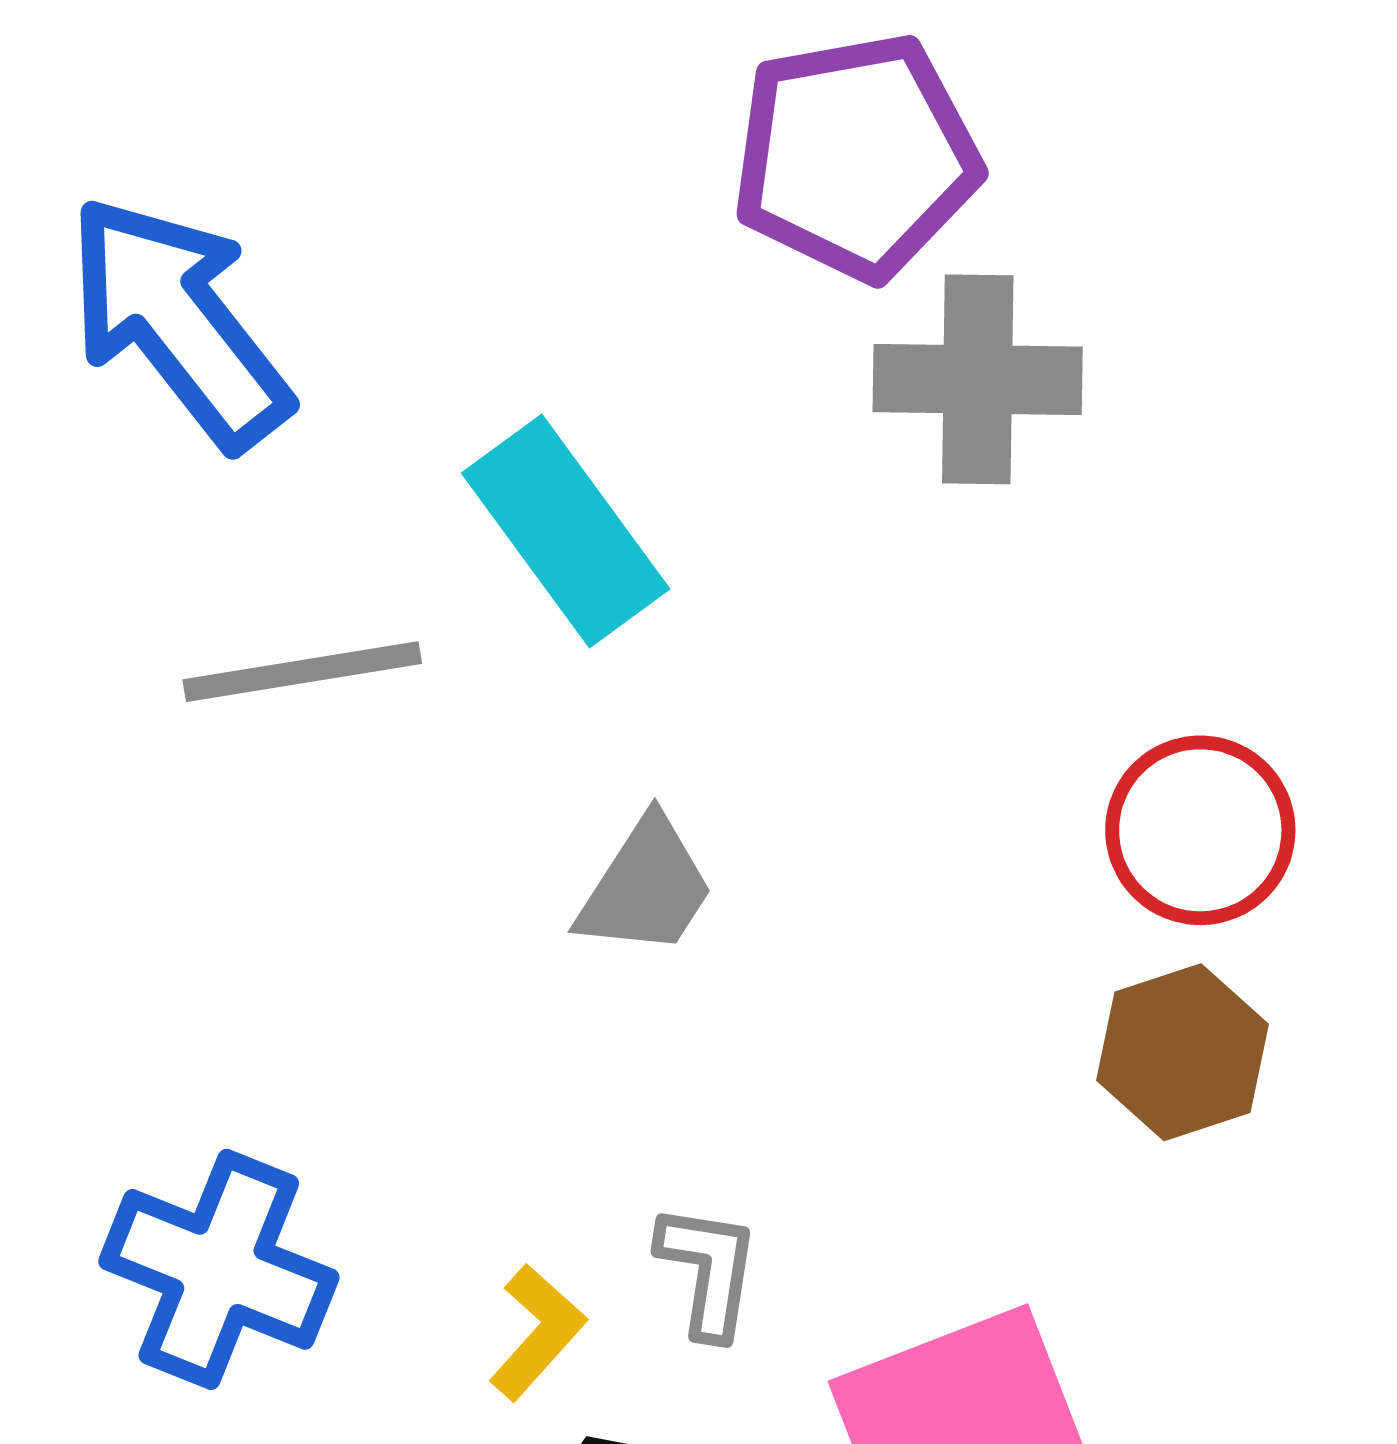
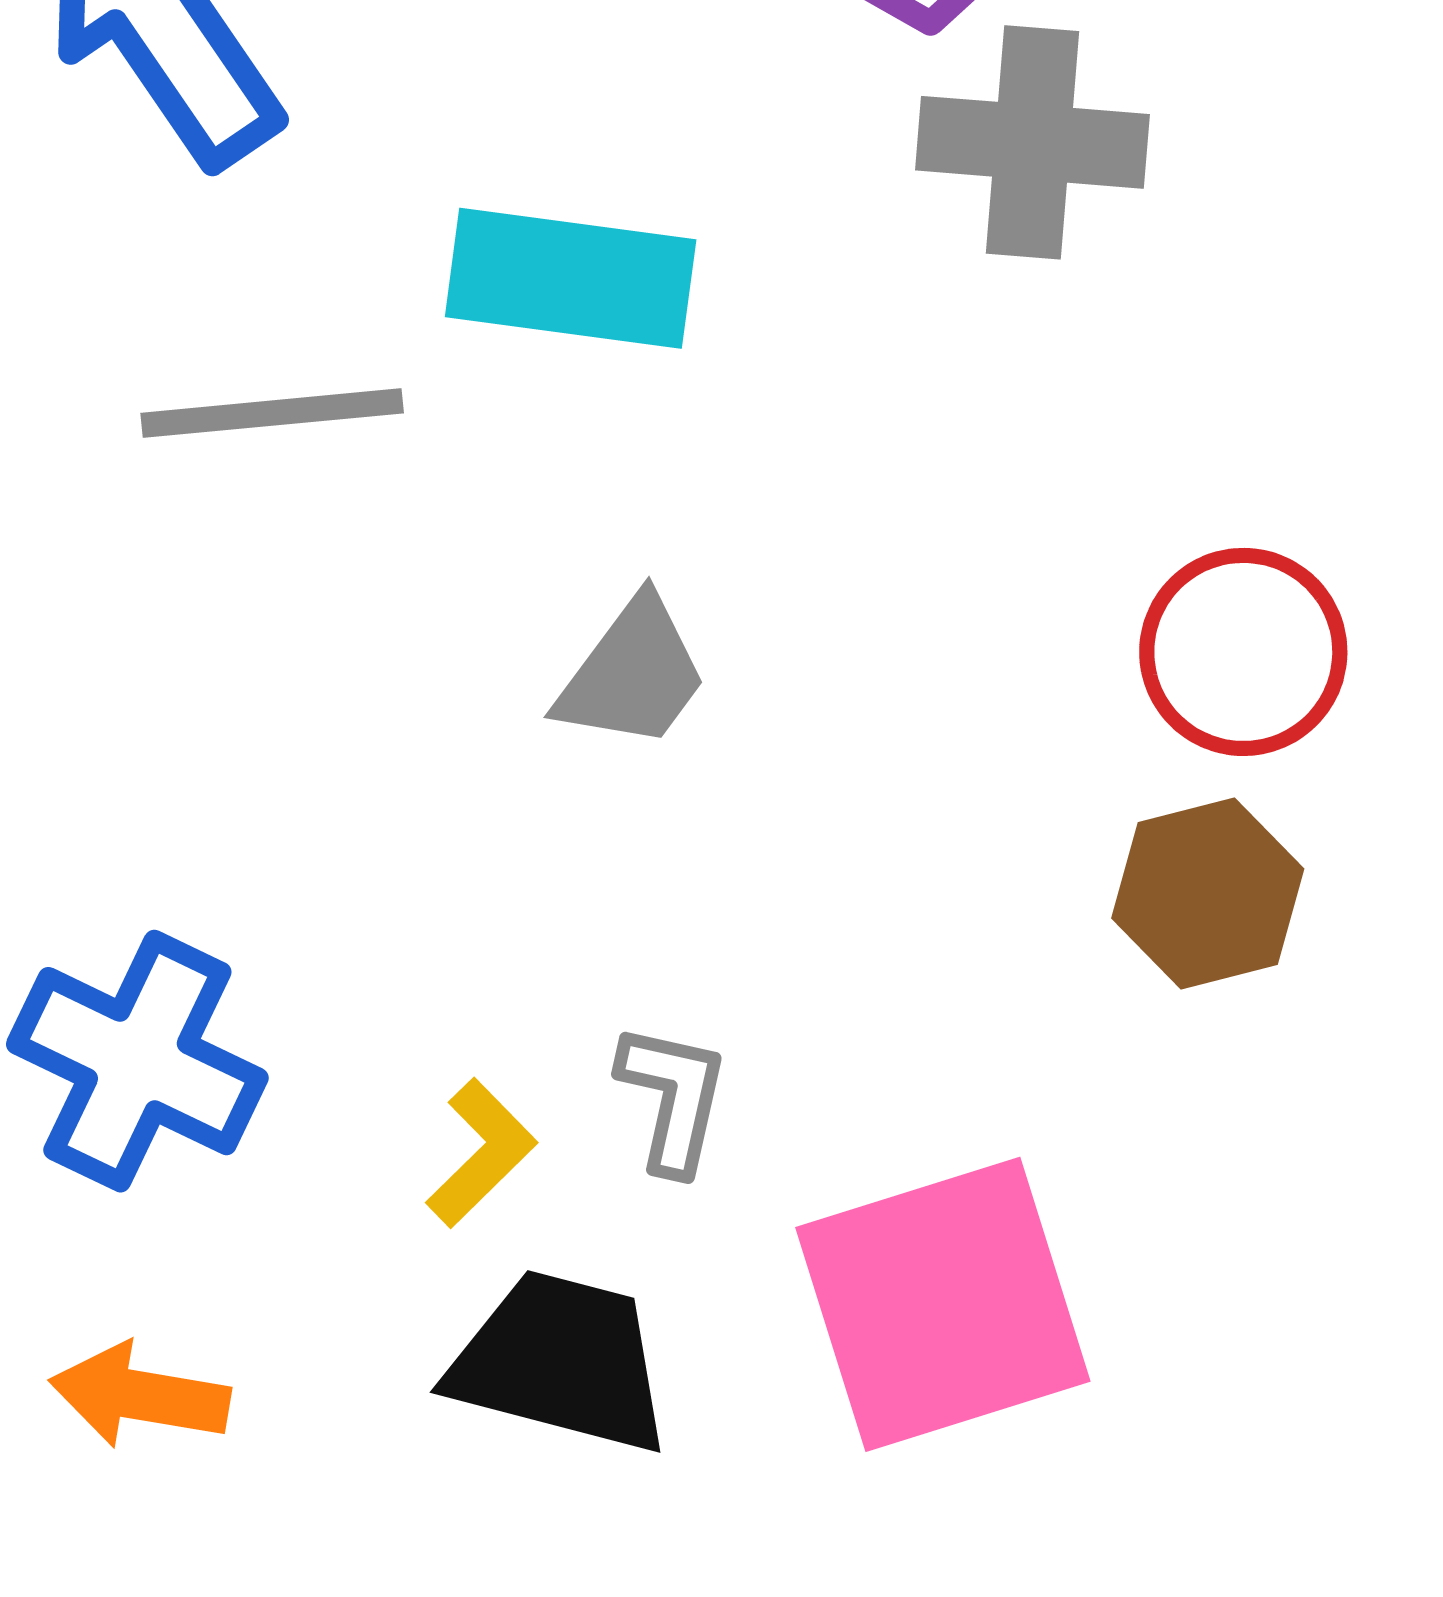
cyan rectangle: (566, 531) -> (571, 278), turned -50

